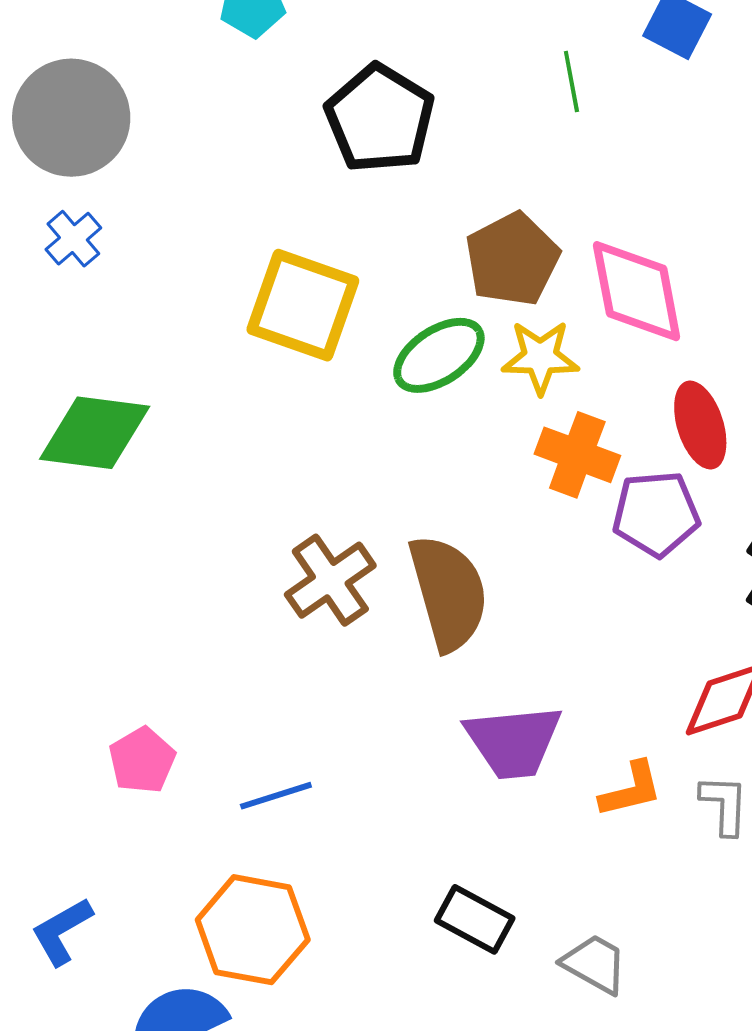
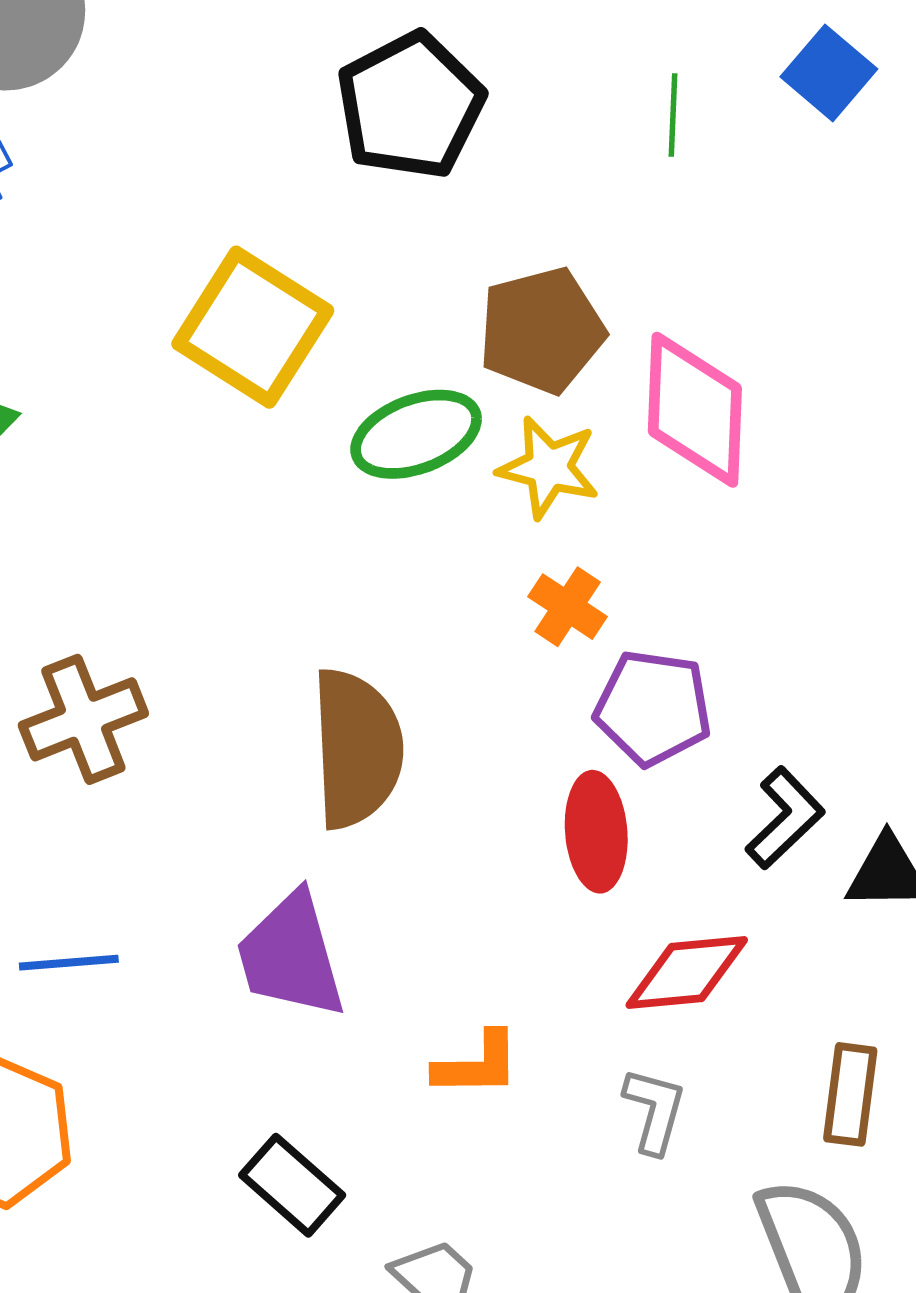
red ellipse: (700, 425) -> (596, 832), moved
orange cross: (577, 455) -> (568, 607), size x0.7
brown cross: (330, 580) -> (83, 719), moved
purple trapezoid: (513, 742) -> (291, 955), moved, turned 67
orange L-shape: (631, 790) -> (477, 1064), moved

